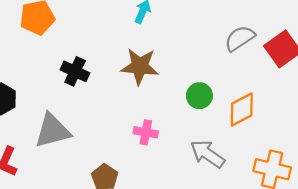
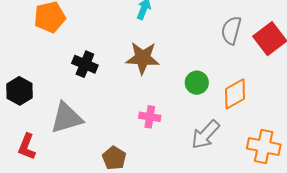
gray semicircle: (240, 38) -> (231, 30), turned -40
gray arrow: (207, 154) -> (205, 135), turned -80

